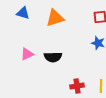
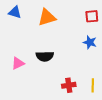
pink triangle: (27, 54) -> (18, 63), moved

